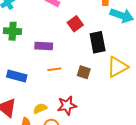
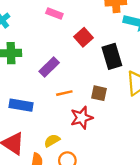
purple rectangle: (44, 46) -> (49, 67), turned -42
red star: (67, 106) -> (82, 118), moved

